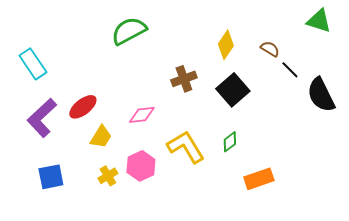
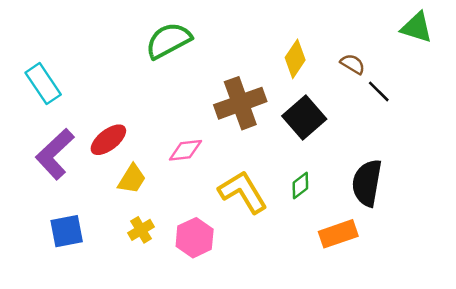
brown cross: (184, 79) -> (240, 103), size x1.5
black semicircle: (321, 95) -> (367, 183), moved, turned 36
pink hexagon: (141, 166) -> (195, 238), moved

